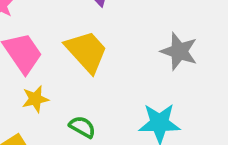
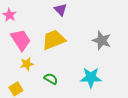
yellow trapezoid: (86, 51) -> (54, 40), turned -70

